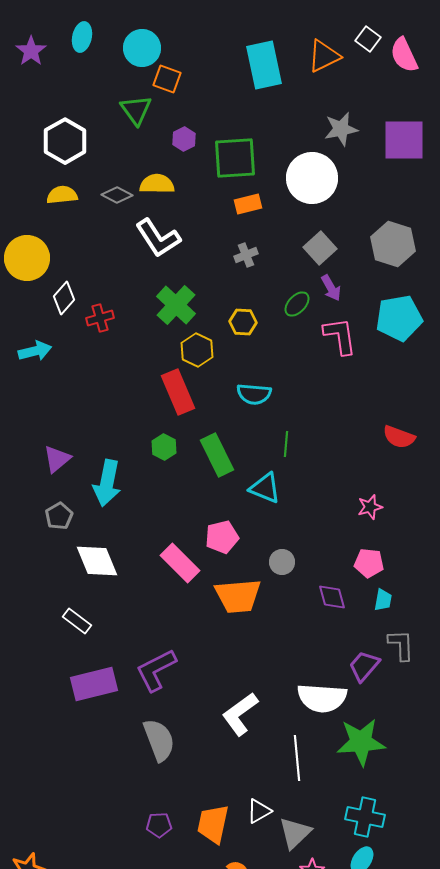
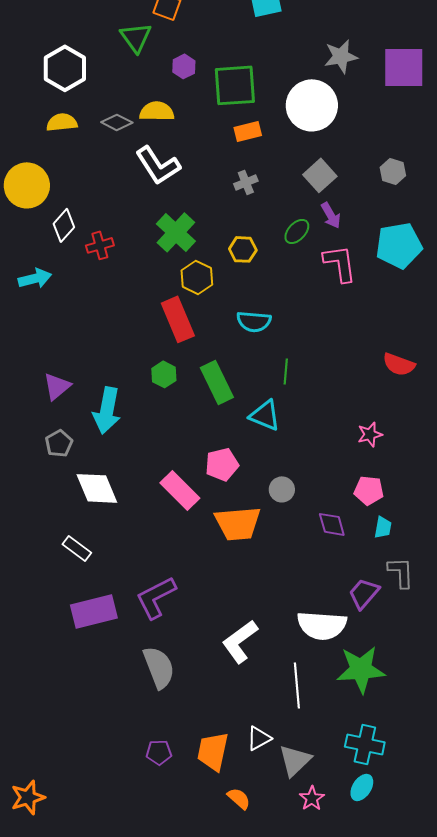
gray hexagon: (393, 244) -> (393, 171), size x0.6

